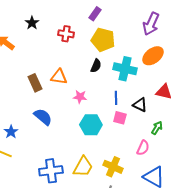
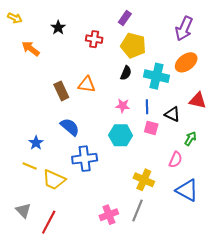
pink star: (80, 97) -> (123, 106), moved
yellow trapezoid: (83, 167) -> (54, 180), moved, turned 85
blue cross: (51, 171) -> (85, 159), moved

